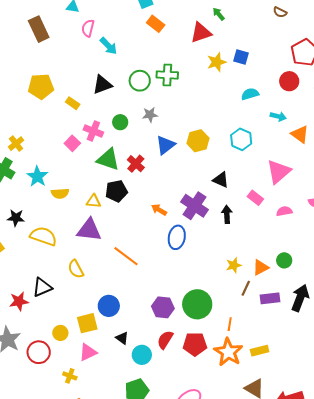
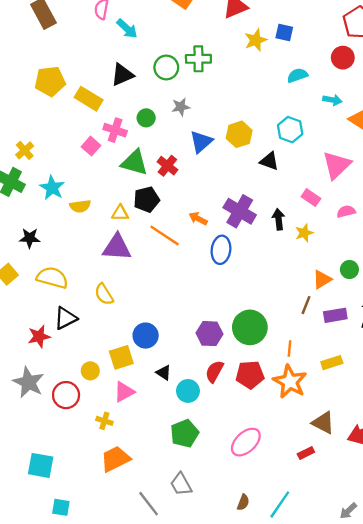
yellow rectangle: (73, 103) -> (89, 99), size x1.6
black triangle: (221, 180) -> (269, 161), moved
yellow semicircle: (43, 236) -> (52, 278), moved
orange line: (126, 256) -> (165, 235), moved
yellow star: (234, 265) -> (304, 233), moved
yellow rectangle: (260, 351) -> (332, 363), moved

